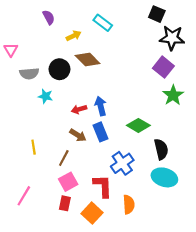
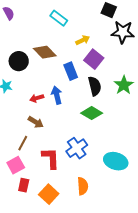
yellow arrow: (74, 36) -> (83, 40), moved
purple square: (163, 67) -> (94, 59), moved
blue rectangle: (101, 132) -> (71, 71), moved
black semicircle: (161, 149) -> (95, 86), moved
pink square: (68, 182) -> (16, 165), moved
red L-shape: (103, 186) -> (51, 158), moved

